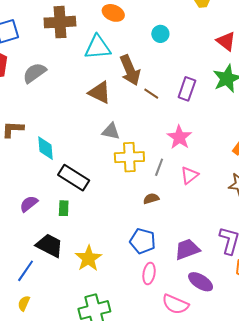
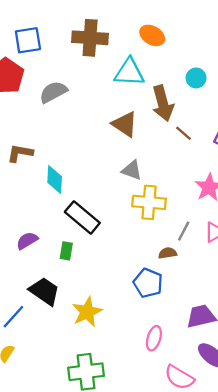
cyan circle: (160, 34) -> (196, 78), moved
gray line: (159, 167) -> (184, 231), moved
blue pentagon: (143, 241) -> (148, 283), moved

